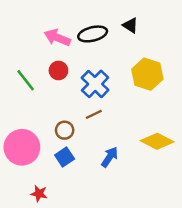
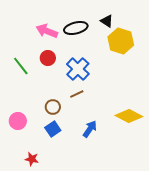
yellow hexagon: (147, 74) -> (121, 41), moved
pink circle: (22, 147) -> (18, 121), size x0.6

